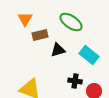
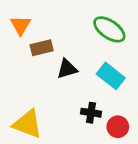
green ellipse: (71, 22) -> (109, 29), moved

